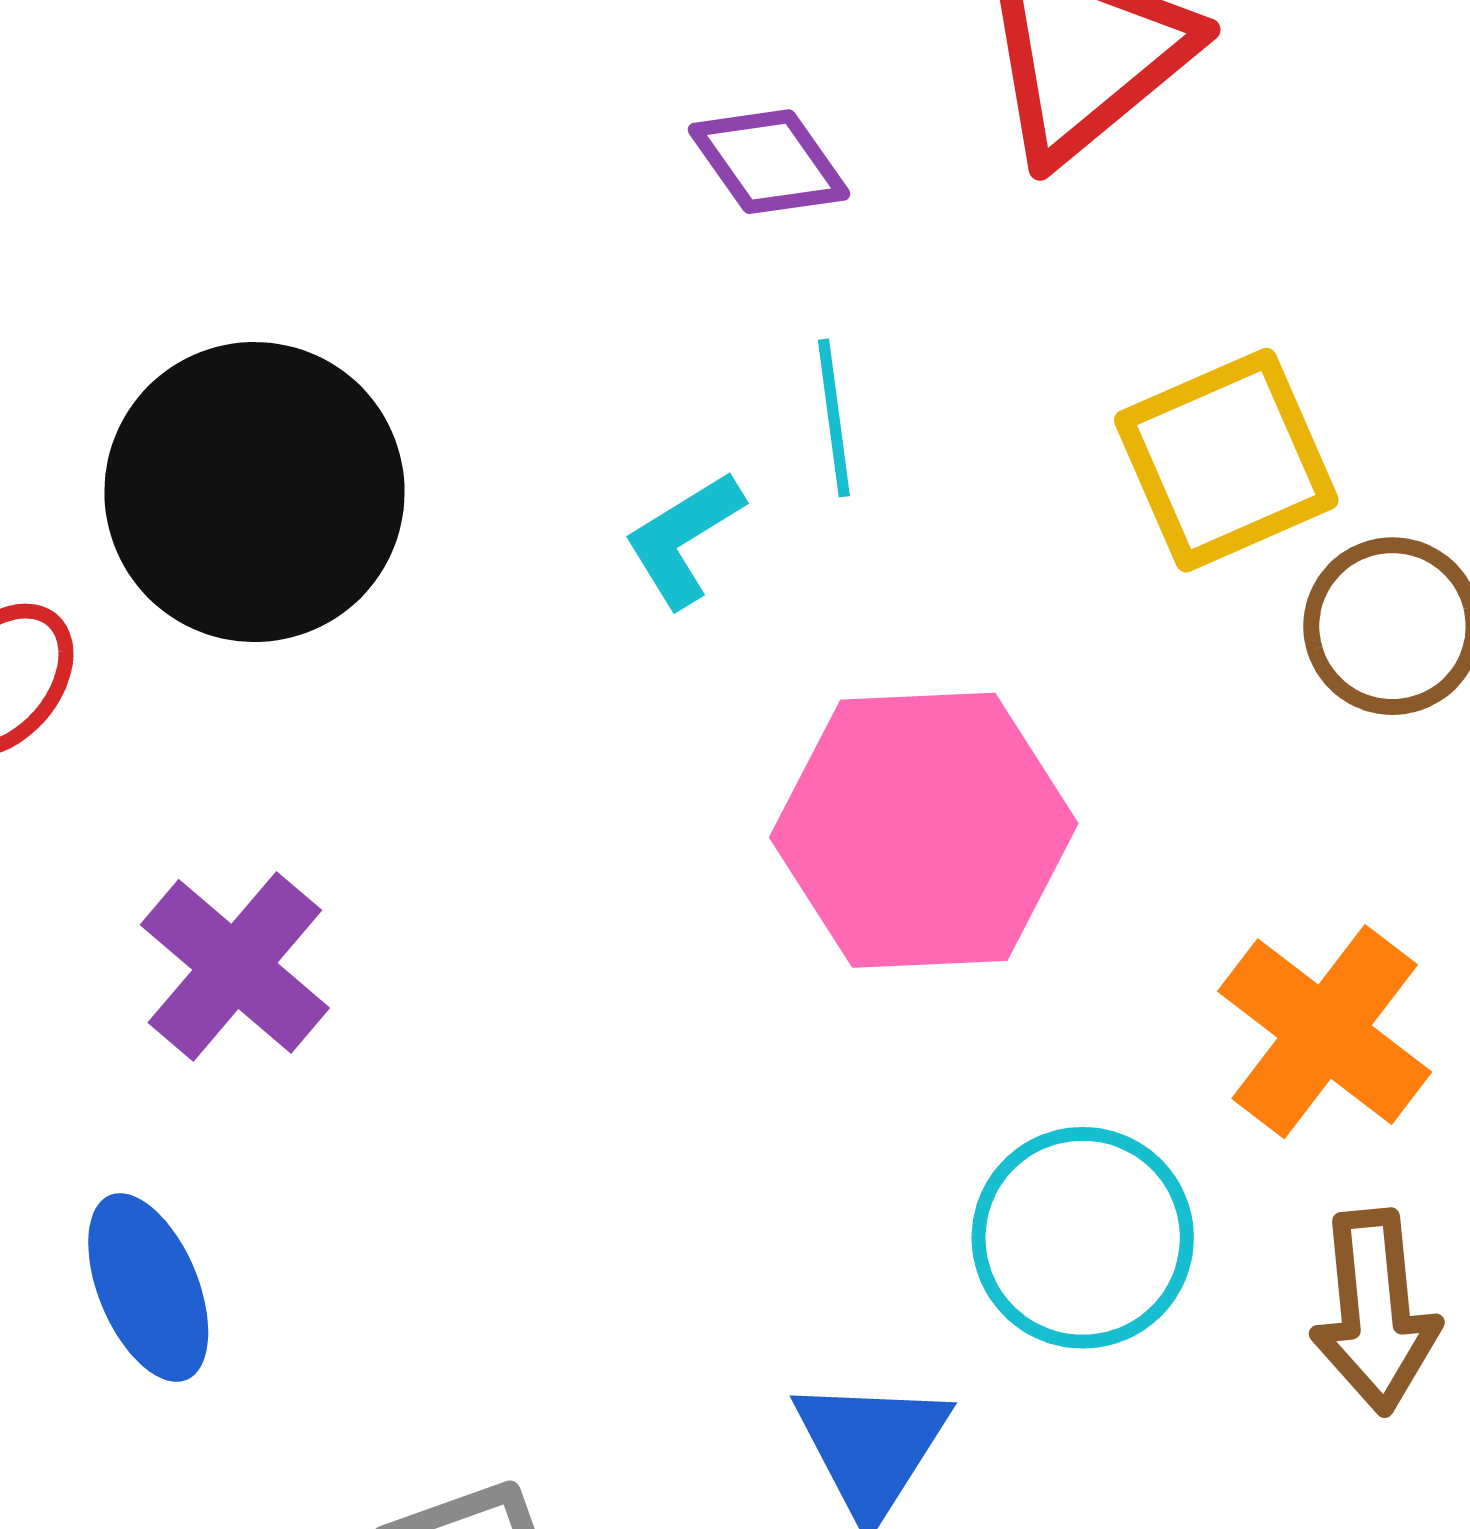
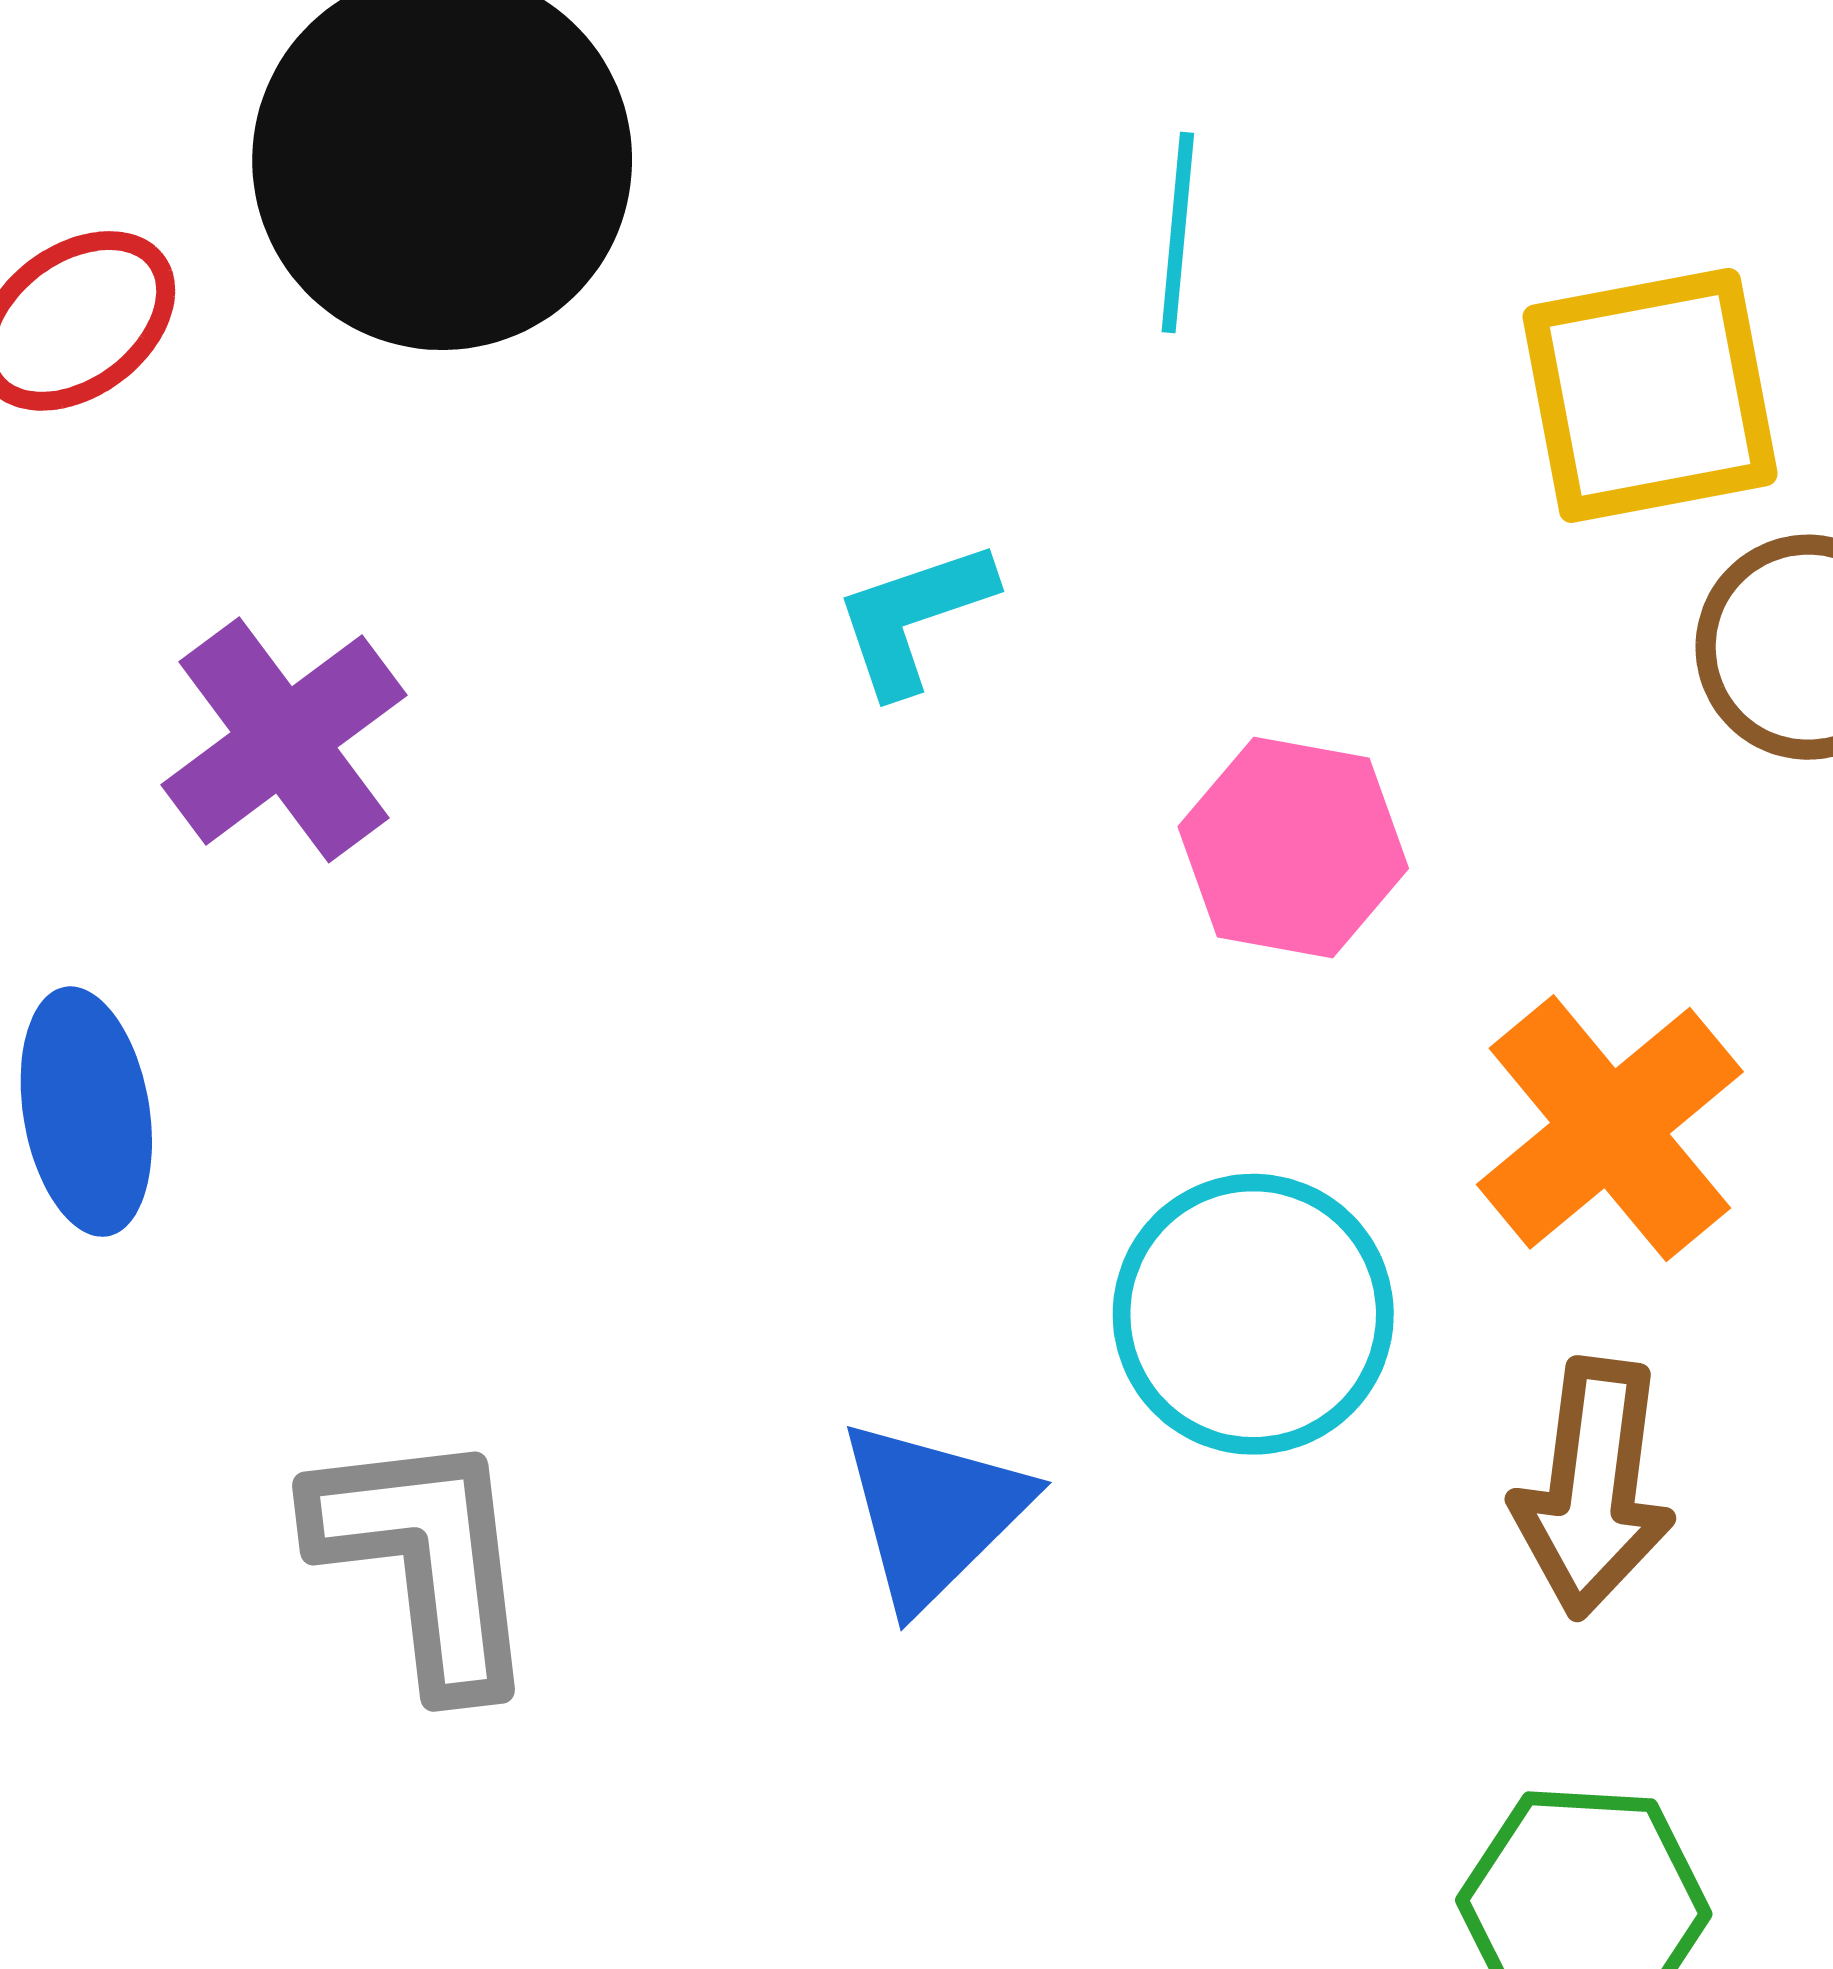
cyan L-shape: (684, 539) -> (914, 617), moved
pink hexagon: (924, 830) -> (1293, 848), moved, size x0.6

